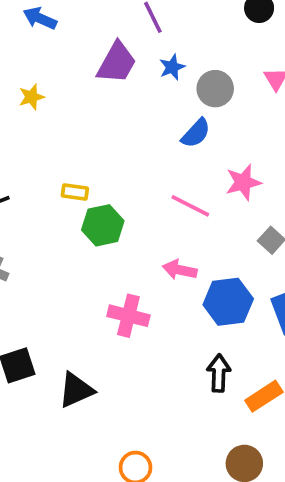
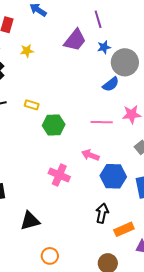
gray circle: (215, 89) -> (125, 62), size x1.4
yellow rectangle: (75, 192) -> (32, 105), moved
pink line: (190, 206) -> (102, 122), turned -35
black triangle: (76, 390) -> (30, 221), moved

